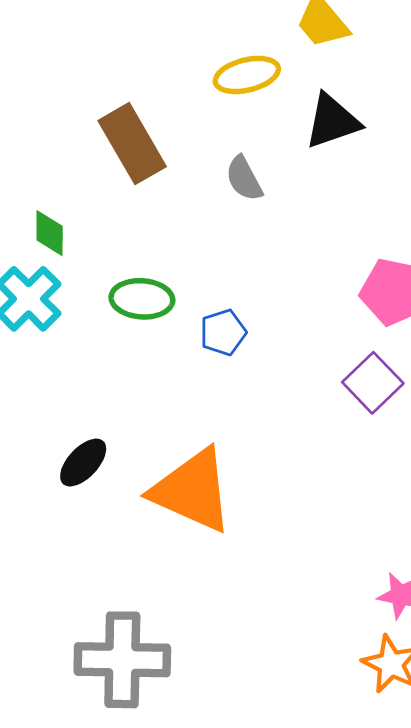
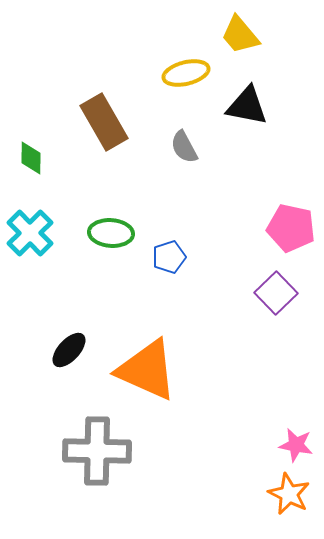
black triangle: (332, 121) -> (247, 106), turned 30
green diamond: (50, 233) -> (31, 158), moved
gray cross: (122, 660) -> (97, 451), moved

